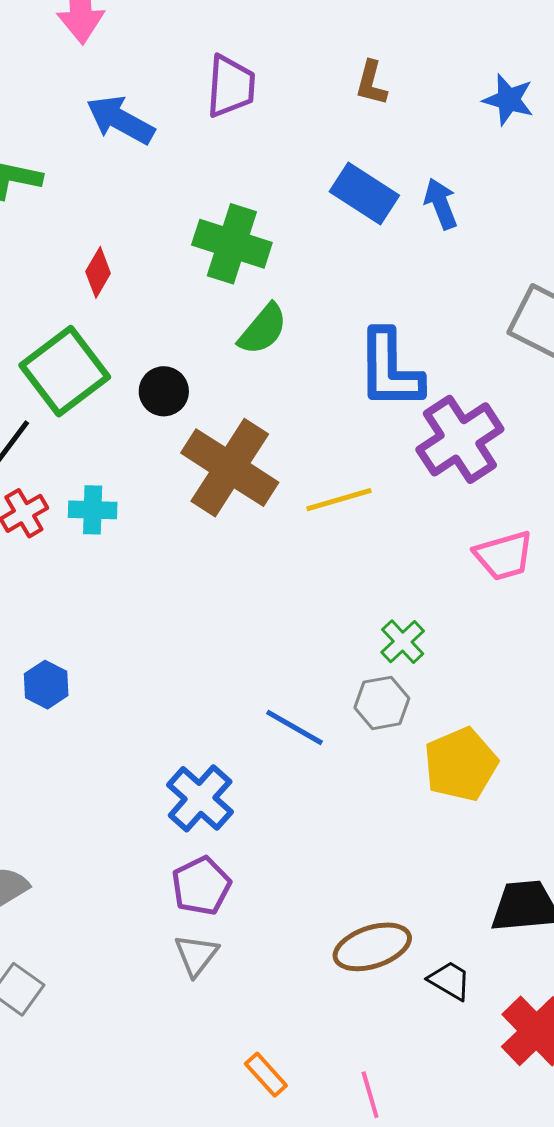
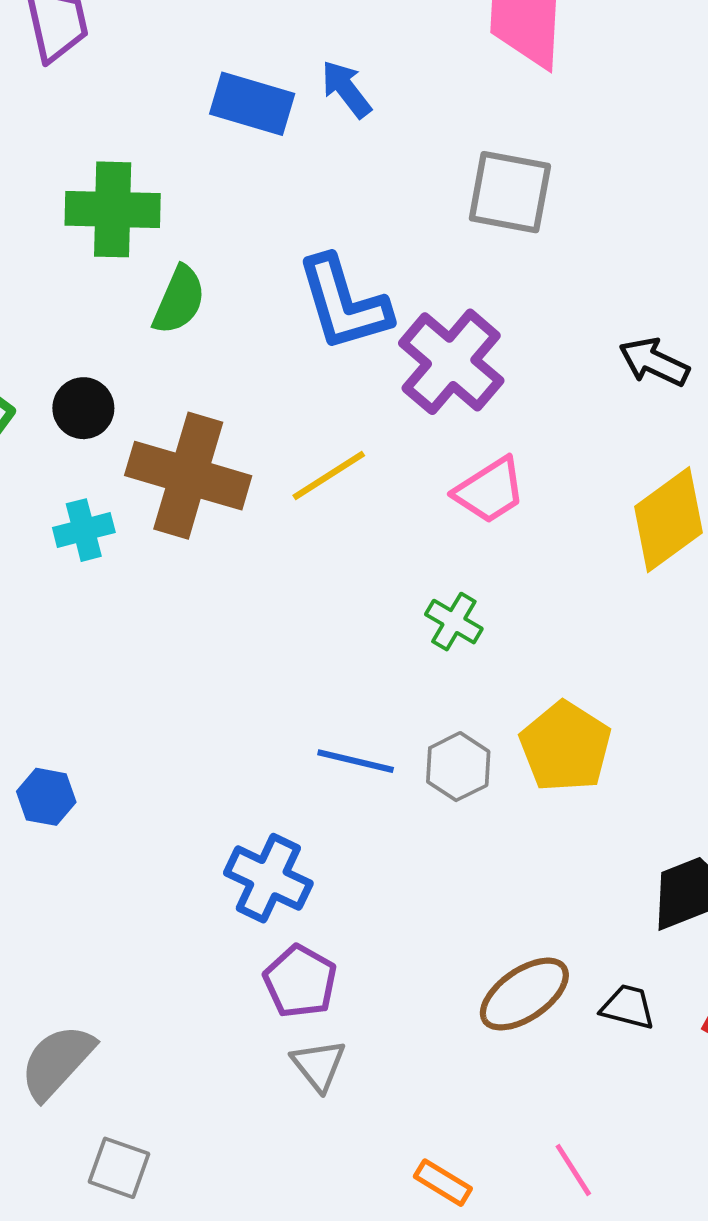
cyan cross: (93, 510) -> (84, 530), moved
pink trapezoid: (504, 556) -> (490, 491), moved
gray hexagon: (382, 703) -> (458, 767), moved

